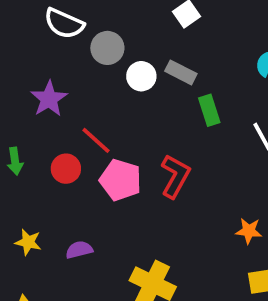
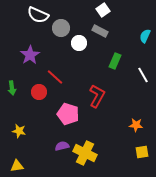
gray rectangle: (181, 72) -> (100, 31), moved
green rectangle: (209, 110) -> (115, 61), turned 42
pink pentagon: (121, 180) -> (68, 114), moved
purple semicircle: (79, 250) -> (62, 146), moved

